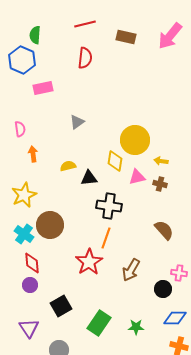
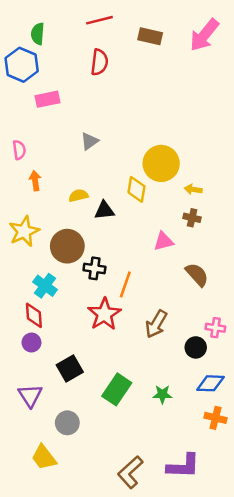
pink triangle: (137, 177) -> (164, 241), moved
black cross: (109, 206) -> (94, 268), moved, size x0.7
brown circle: (50, 225) -> (67, 246), moved
cyan cross: (24, 234) -> (45, 286), moved

